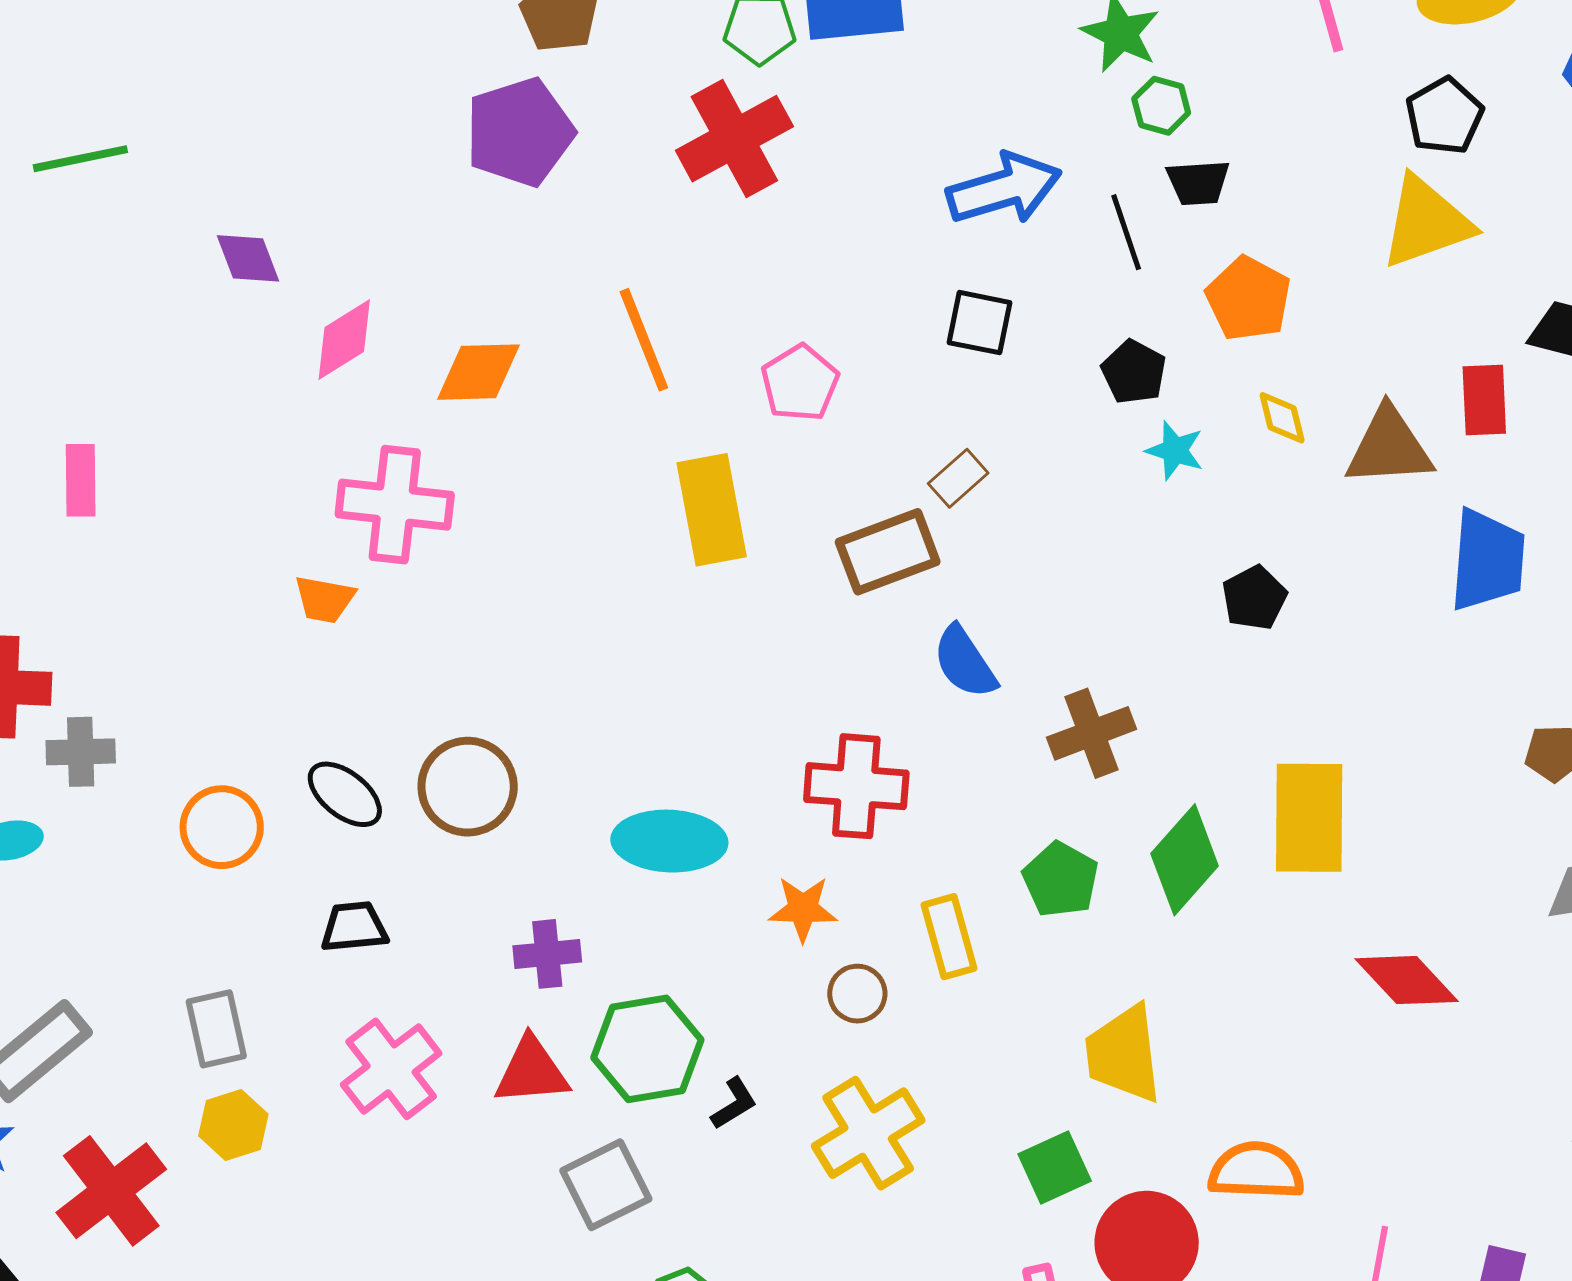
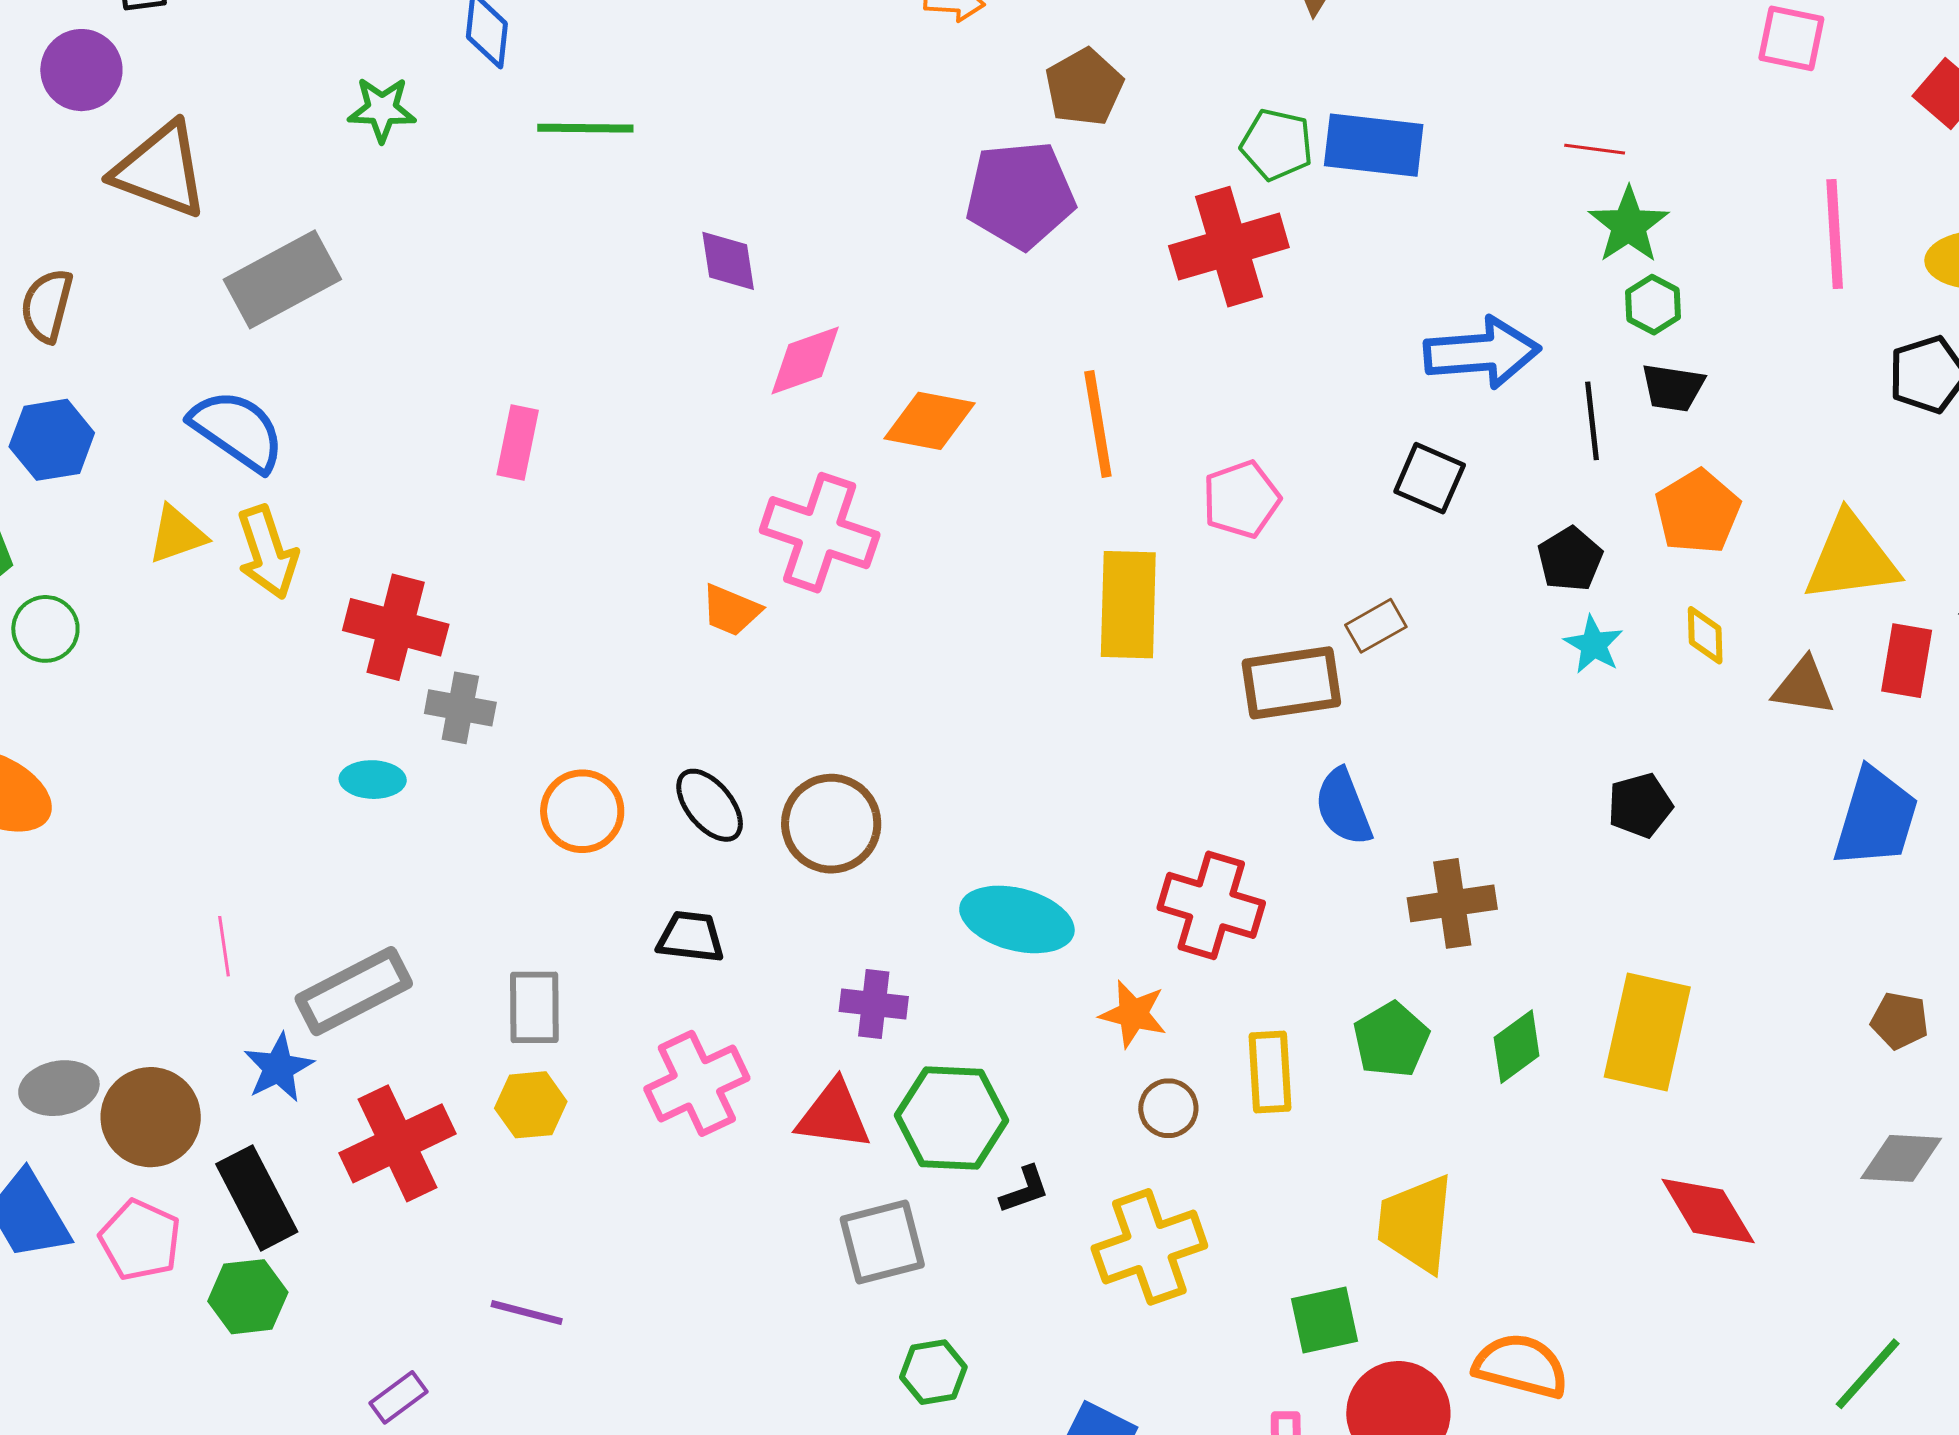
yellow triangle: (1426, 222) -> (1851, 558), moved
brown triangle: (1389, 447) -> (1804, 686), size x0.7
green diamond: (1185, 860) -> (1517, 1047), size x0.7

